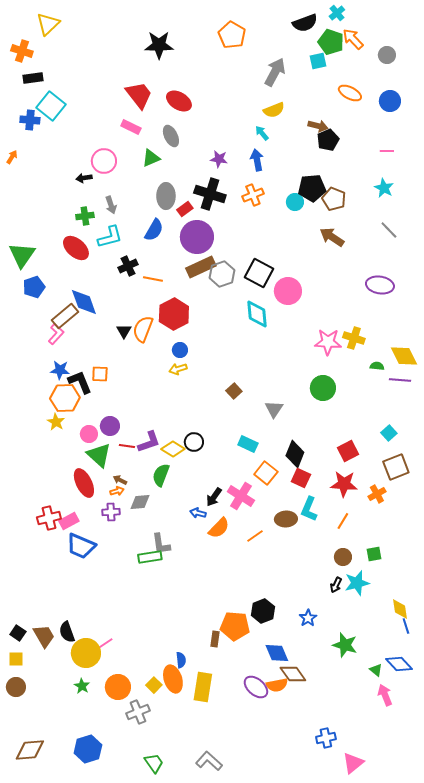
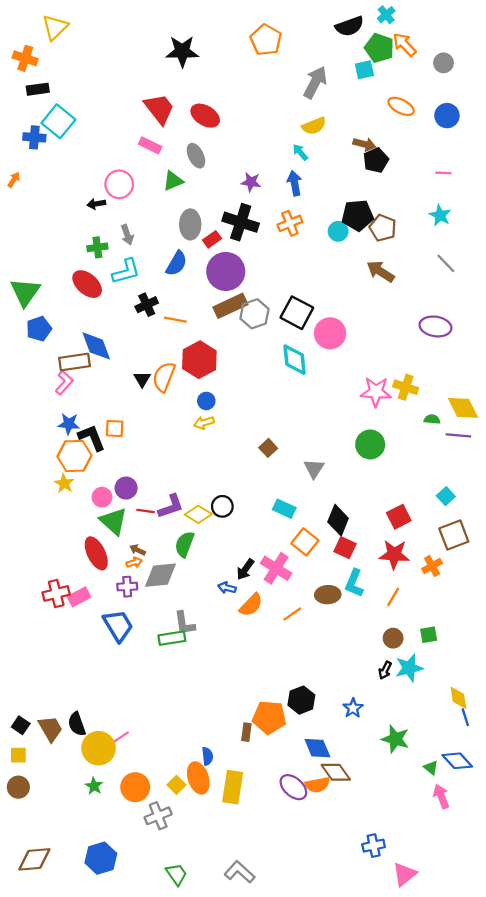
brown rectangle: (65, 316) -> (74, 362), turned 32
gray diamond: (140, 502) -> (160, 575), size x1.4
blue trapezoid: (81, 546) -> (118, 626), moved, turned -144

